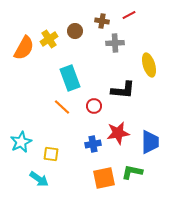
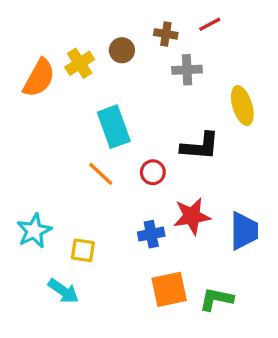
green L-shape: (132, 172) -> (216, 299), moved

